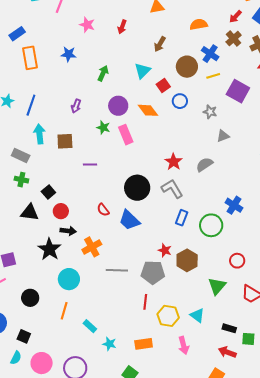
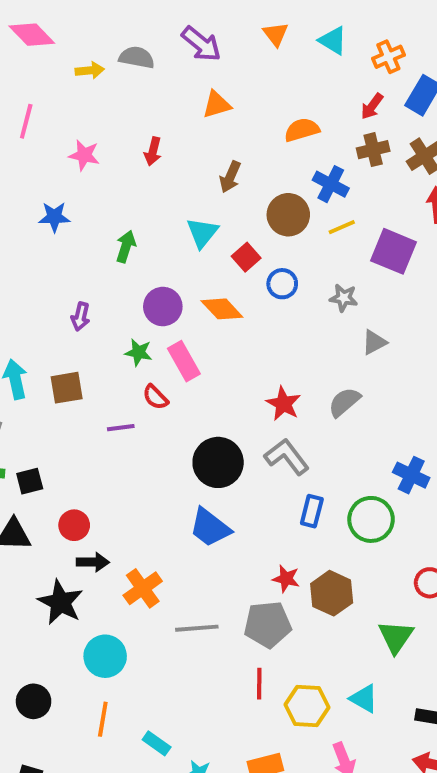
brown cross: (234, 39) -> (373, 150), turned 35
black square: (48, 192) -> (30, 481), moved, turned 32
red semicircle: (103, 210) -> (155, 397), moved

